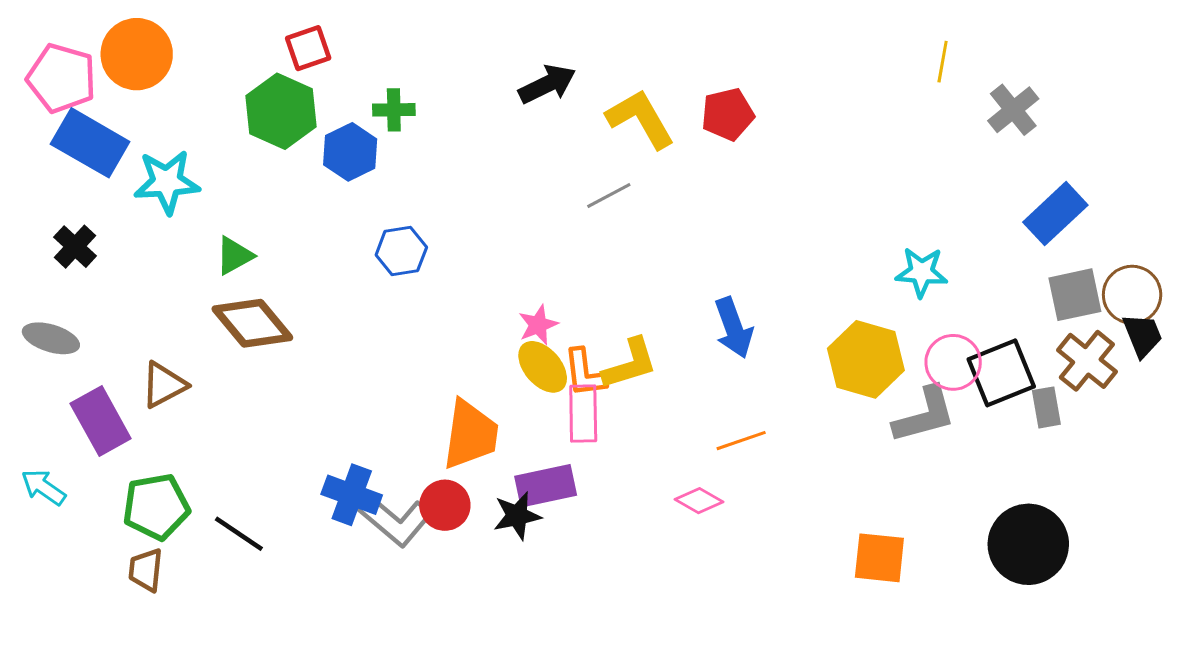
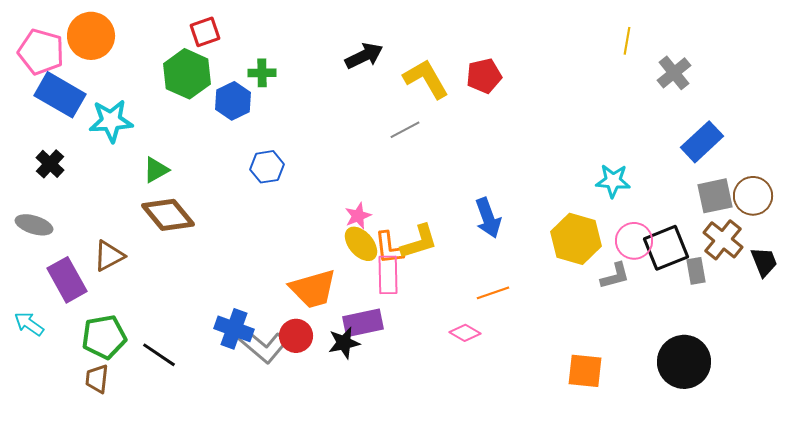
black trapezoid: (1143, 335) -> (764, 262), moved
gray L-shape: (925, 415) -> (615, 276), size x0.7
orange trapezoid: (470, 435) -> (313, 289), turned 66

